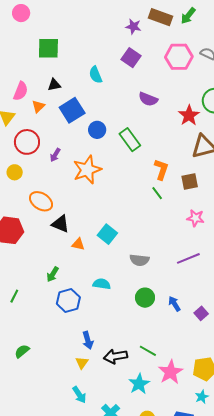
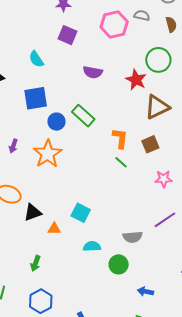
blue square: (72, 110) -> (36, 98), moved, turned 35
blue circle: (97, 130) -> (56, 122), moved
black triangle: (60, 224) -> (33, 212), turned -30
gray semicircle: (139, 260) -> (133, 237), moved
cyan semicircle: (102, 284) -> (92, 246), moved
green circle: (145, 298) -> (119, 264), moved
blue hexagon: (68, 300) -> (41, 301), moved
blue arrow: (174, 304) -> (145, 292), moved, turned -35

